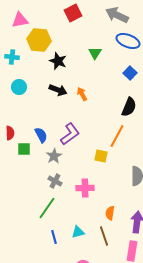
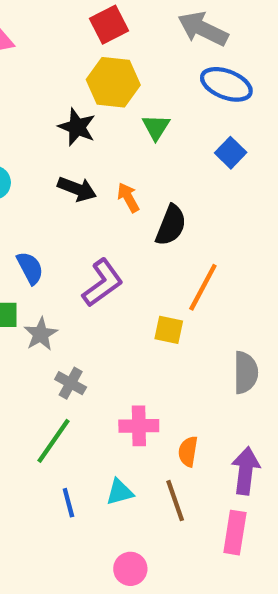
yellow hexagon: (39, 40) -> (113, 82), moved
green triangle: (95, 53) -> (156, 127), moved
black semicircle: (129, 107) -> (171, 225), moved
blue semicircle: (41, 135) -> (30, 268), moved
gray star: (54, 156) -> (41, 334), moved
pink cross: (85, 188) -> (139, 426), moved

